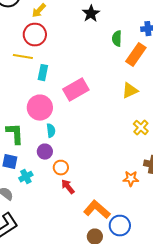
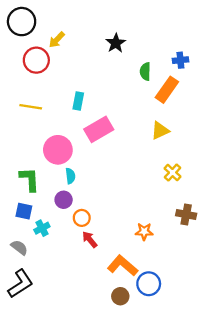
red circle: (35, 35) -> (36, 60), moved
yellow line: (23, 57) -> (31, 107), moved
cyan rectangle: (43, 73) -> (78, 101), moved
orange star: (131, 179) -> (144, 232), moved

